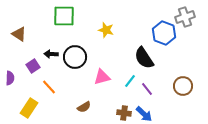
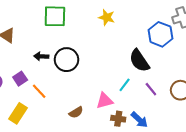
yellow star: (106, 30) -> (107, 17), moved
purple square: (33, 66) -> (20, 79), moved
pink triangle: (102, 77) -> (105, 101), moved
purple line: (147, 89) -> (151, 89), moved

